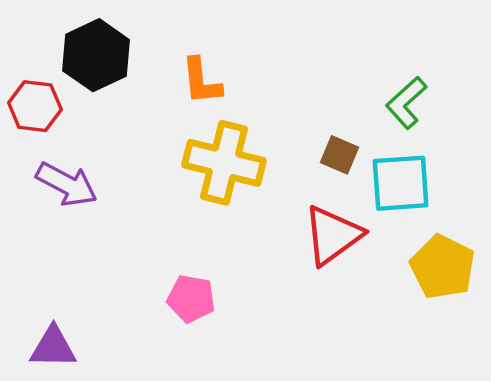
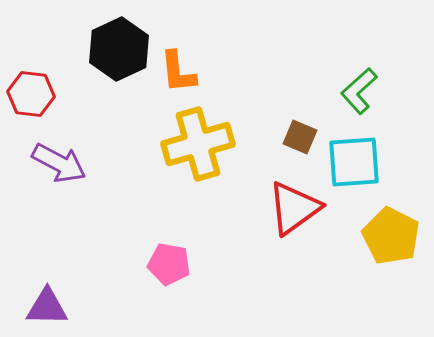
black hexagon: (96, 55) -> (119, 49), moved
yellow cross: (224, 163) -> (198, 144), turned -30

